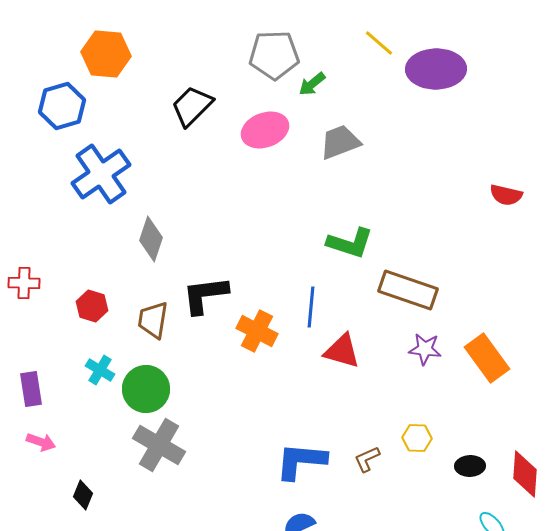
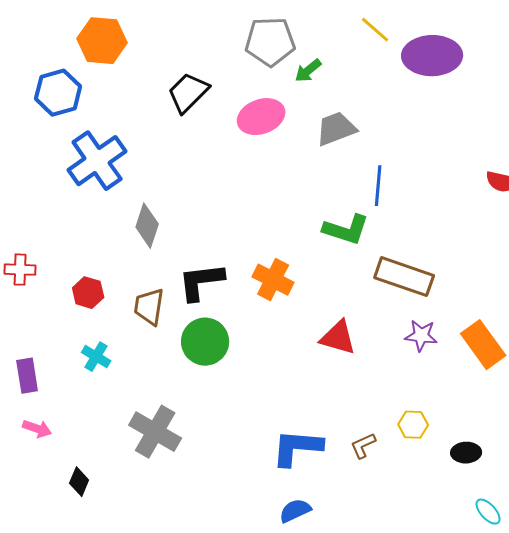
blue line: (311, 307) -> (378, 186), moved
orange cross: (257, 331) -> (273, 280), moved
green circle: (146, 389) -> (205, 342), moved

